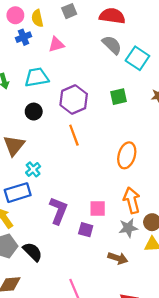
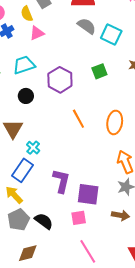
yellow semicircle: (37, 18) -> (27, 14), moved
orange line: (74, 135) -> (78, 119), moved
blue rectangle: (18, 193) -> (23, 170), turned -30
pink square: (98, 208) -> (79, 218), moved
purple square: (86, 230) -> (88, 194), size x1.6

